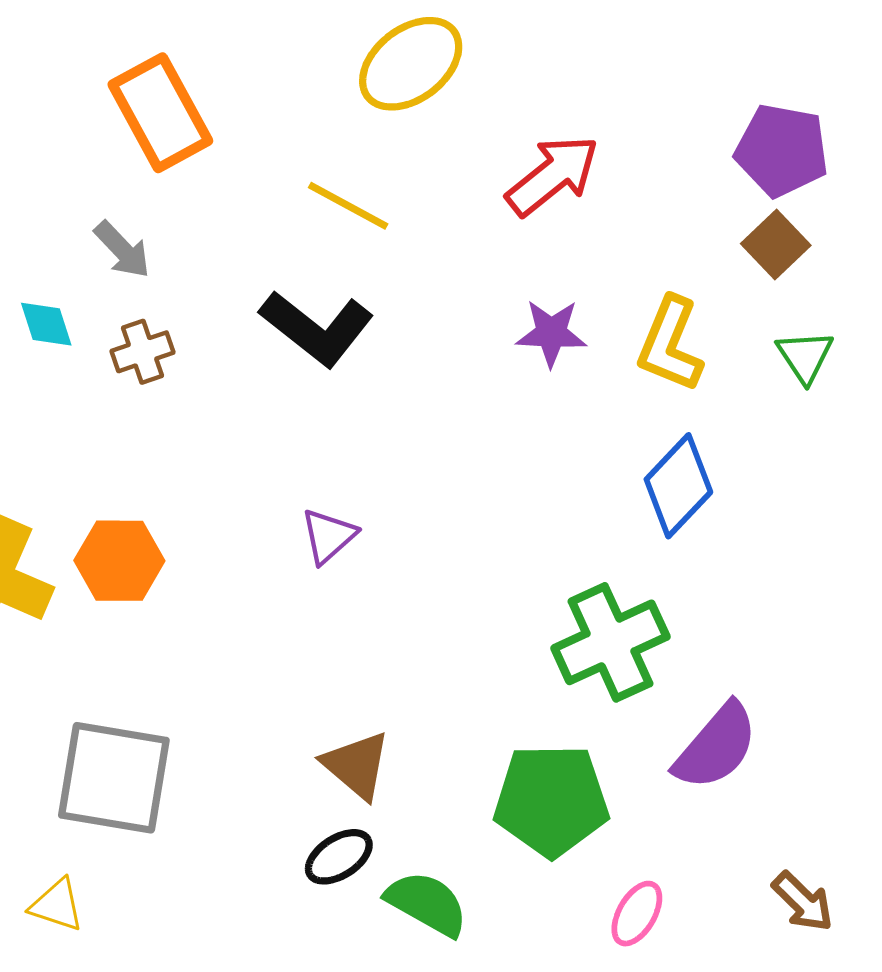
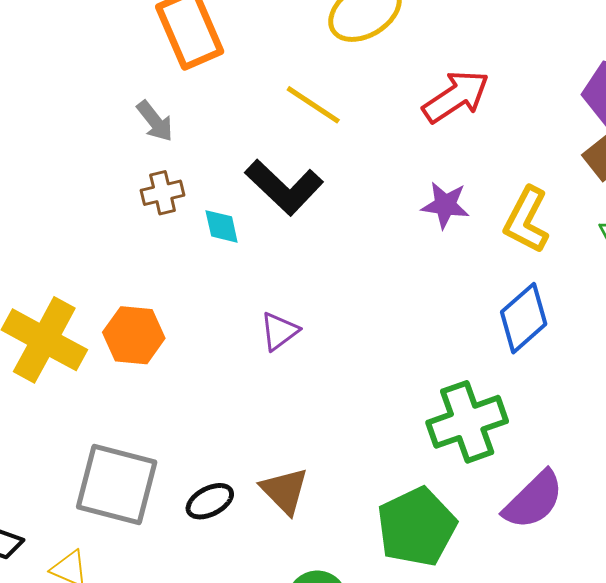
cyan diamond: (46, 324) -> (222, 226), moved
green pentagon: (551, 800) -> (417, 527), turned -30
black ellipse: (339, 857) -> (210, 501), moved

